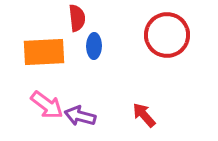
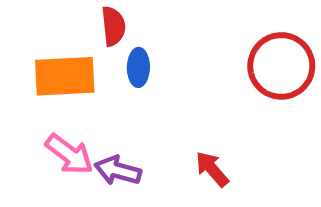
red circle: (167, 35) -> (281, 66), moved

